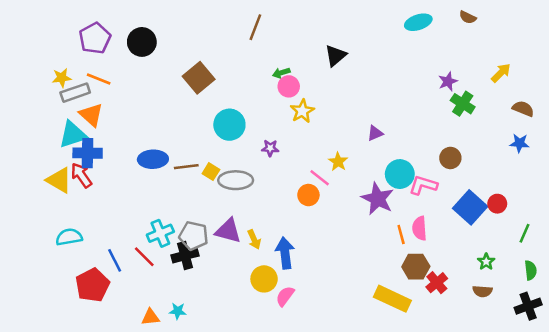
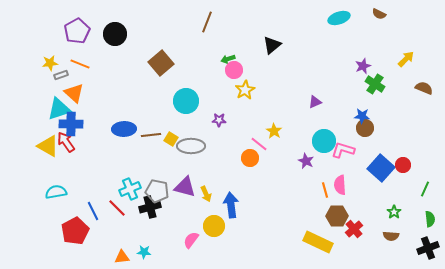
gray rectangle: (75, 93) -> (61, 75), size x0.6
purple triangle: (375, 133) -> (315, 102), moved
blue star: (519, 143) -> (362, 116), moved
purple star: (378, 199) -> (306, 161), size x0.6
pink semicircle: (285, 296) -> (191, 240), moved

